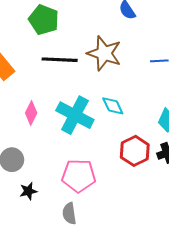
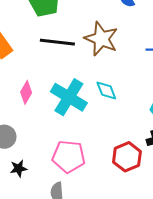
red hexagon: (135, 151) -> (127, 157), moved

